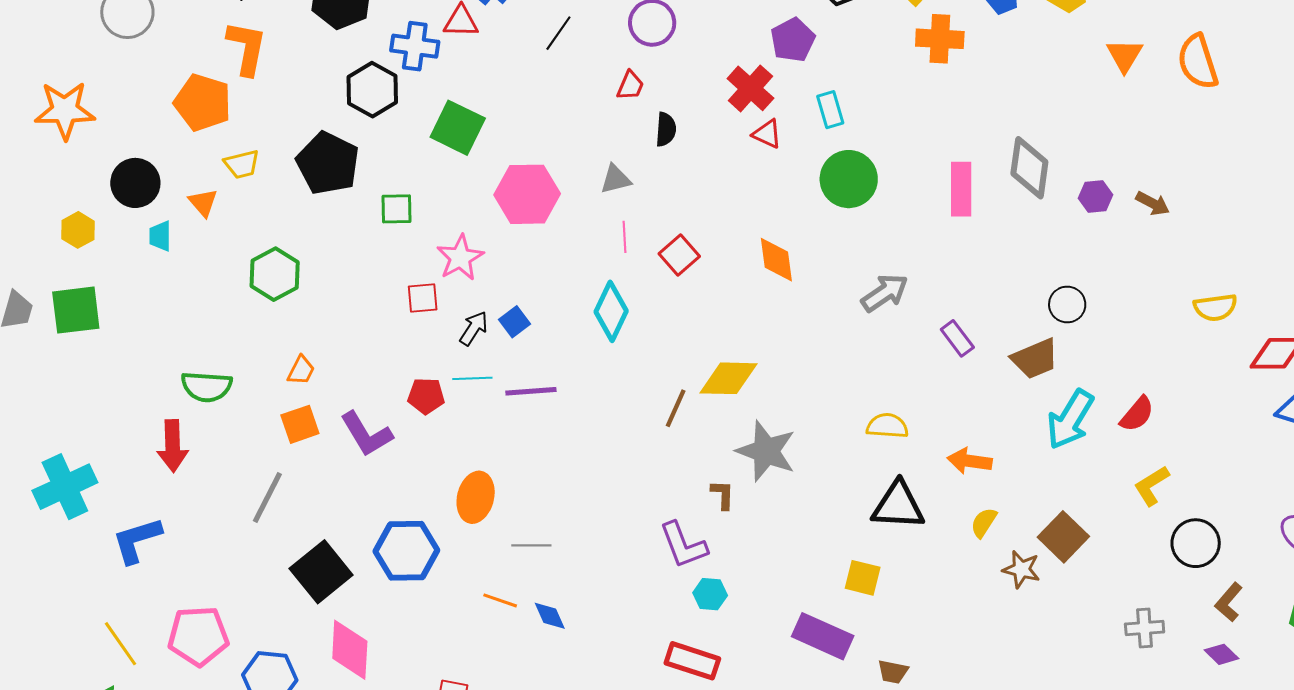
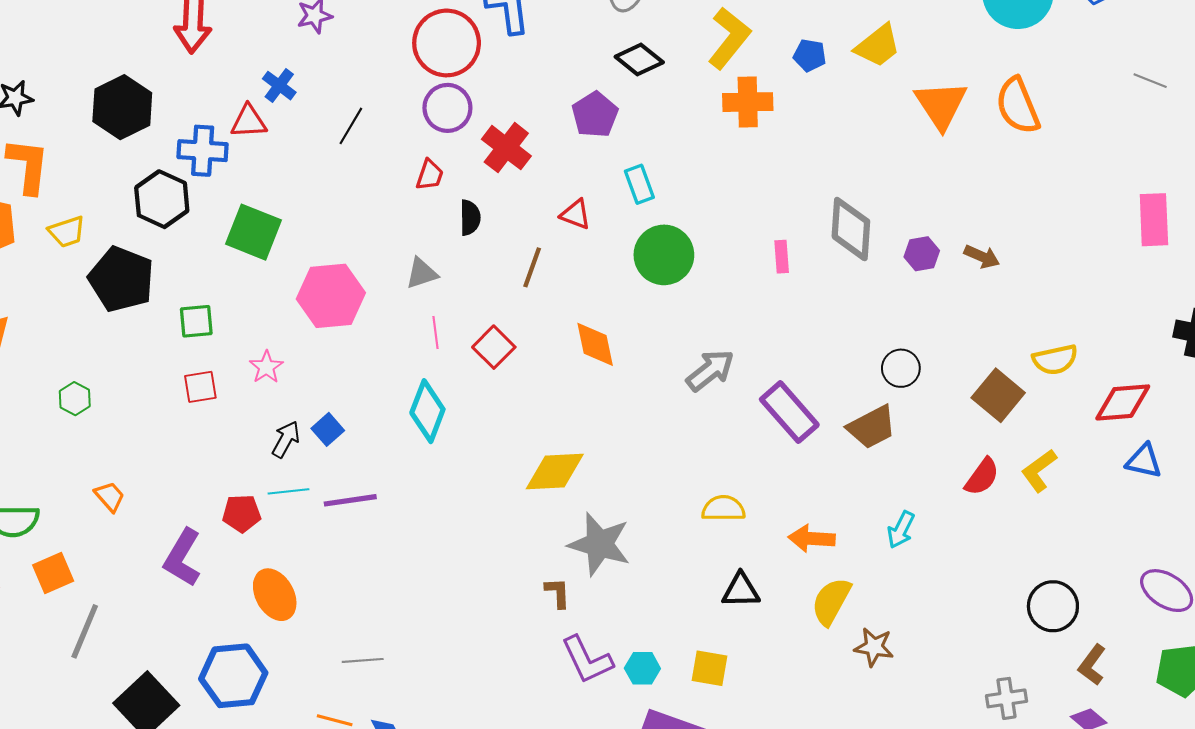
orange triangle: (1125, 55) -> (941, 105), size x1.4
red cross: (750, 88) -> (506, 148), moved
yellow trapezoid: (242, 164) -> (67, 232), moved
pink rectangle: (961, 189) -> (782, 257), size x0.6
pink star: (460, 258) -> (266, 367), size x0.7
green hexagon: (275, 274) -> (75, 399), size x0.6
red square: (423, 298) -> (200, 387), moved
purple rectangle: (957, 338) -> (789, 412), size x1.6
orange trapezoid: (301, 370) -> (110, 496), turned -64
brown line: (676, 408) -> (532, 267), moved
cyan arrow: (1070, 419) -> (901, 530), moved, size x0.6
orange square: (300, 424) -> (53, 573), moved
purple L-shape: (366, 434) -> (182, 558), turned 66
yellow L-shape: (1152, 486) -> (1039, 470), moved
orange ellipse: (476, 497) -> (275, 595), moved, turned -39
black triangle: (898, 506) -> (741, 590), size x0.7
yellow semicircle: (984, 523) -> (831, 601), size x1.5
brown square: (1063, 537) -> (998, 395), moved
purple L-shape: (683, 545) -> (587, 660), moved
cyan hexagon: (710, 594) -> (642, 668), moved

